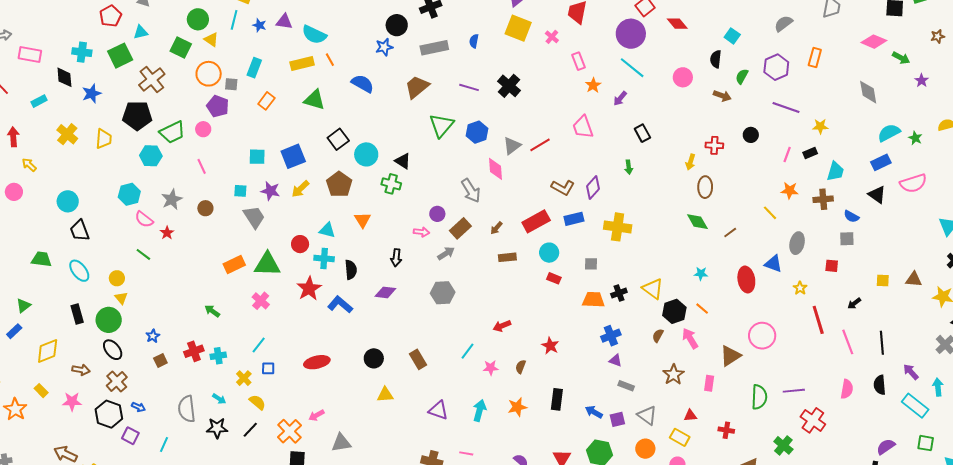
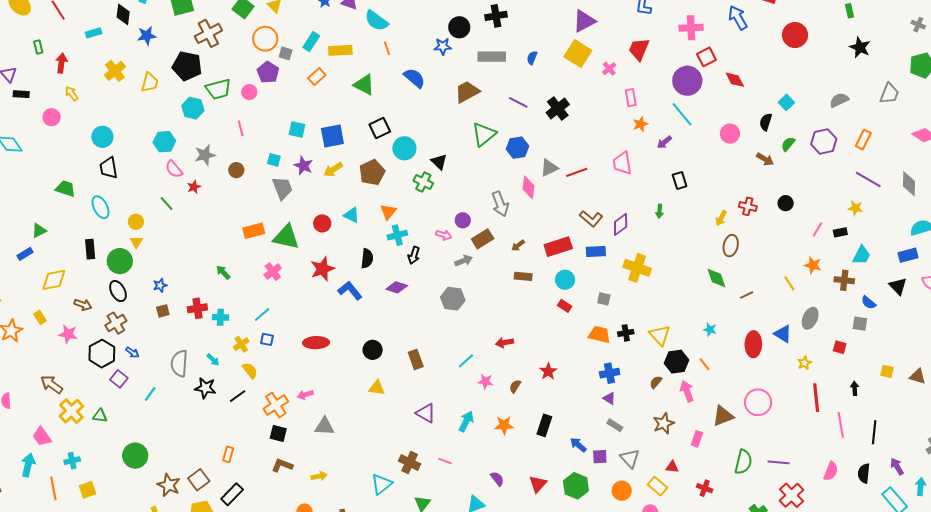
yellow rectangle: (302, 64) -> (340, 50), moved
purple line: (786, 108) -> (868, 179), moved
cyan cross: (324, 258) -> (397, 235), moved, turned -30
black arrow: (854, 303) -> (855, 388), turned 112

